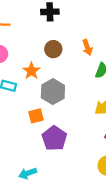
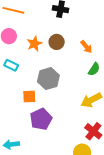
orange arrow: (87, 47) -> (86, 47), turned -32
orange star: (31, 71) -> (34, 44), moved

